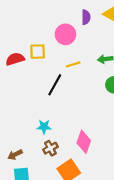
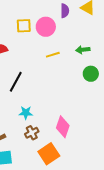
yellow square: (38, 52) -> (24, 26), moved
black line: (55, 85) -> (16, 82), moved

